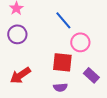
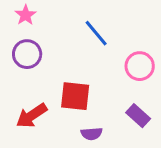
pink circle: (80, 42) -> (140, 66), moved
red square: (62, 62) -> (75, 96), moved

